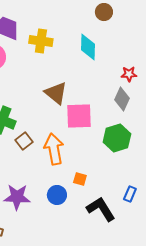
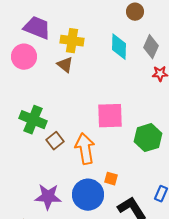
brown triangle: (56, 93) -> (65, 65), moved, size x0.7
gray diamond: (122, 99) -> (151, 47), moved
blue circle: (57, 195) -> (88, 195), size x1.6

